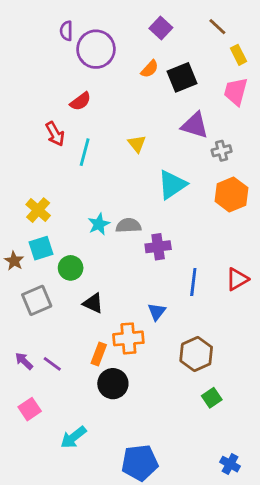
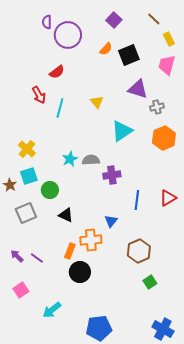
blue cross: (230, 464) -> (163, 329), size x1.5

